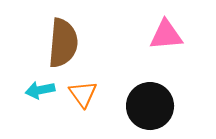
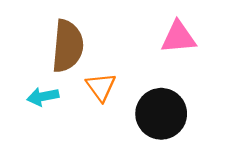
orange triangle: (83, 94) -> (101, 87), moved

